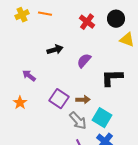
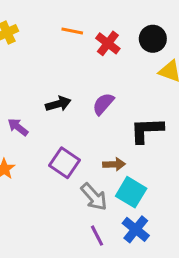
orange line: (45, 14) -> (72, 31), moved
black arrow: (55, 50) -> (58, 104), moved
brown arrow: (83, 100) -> (114, 164), moved

